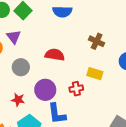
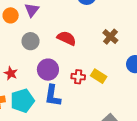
yellow rectangle: (95, 74) -> (99, 76), moved
red star: (18, 100) -> (11, 73), moved

